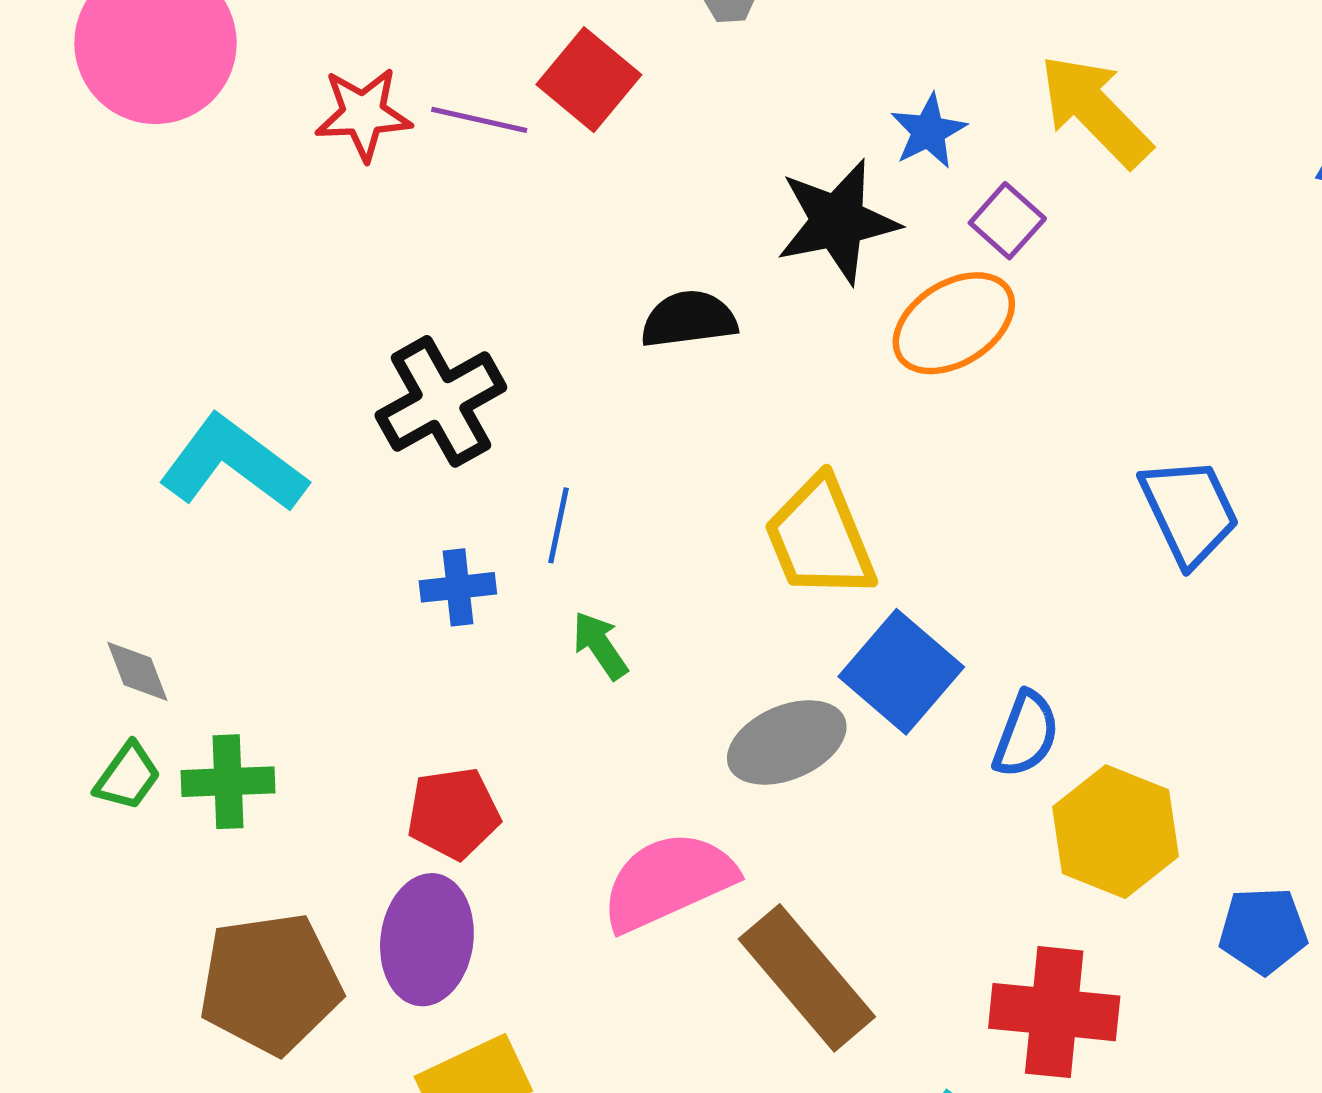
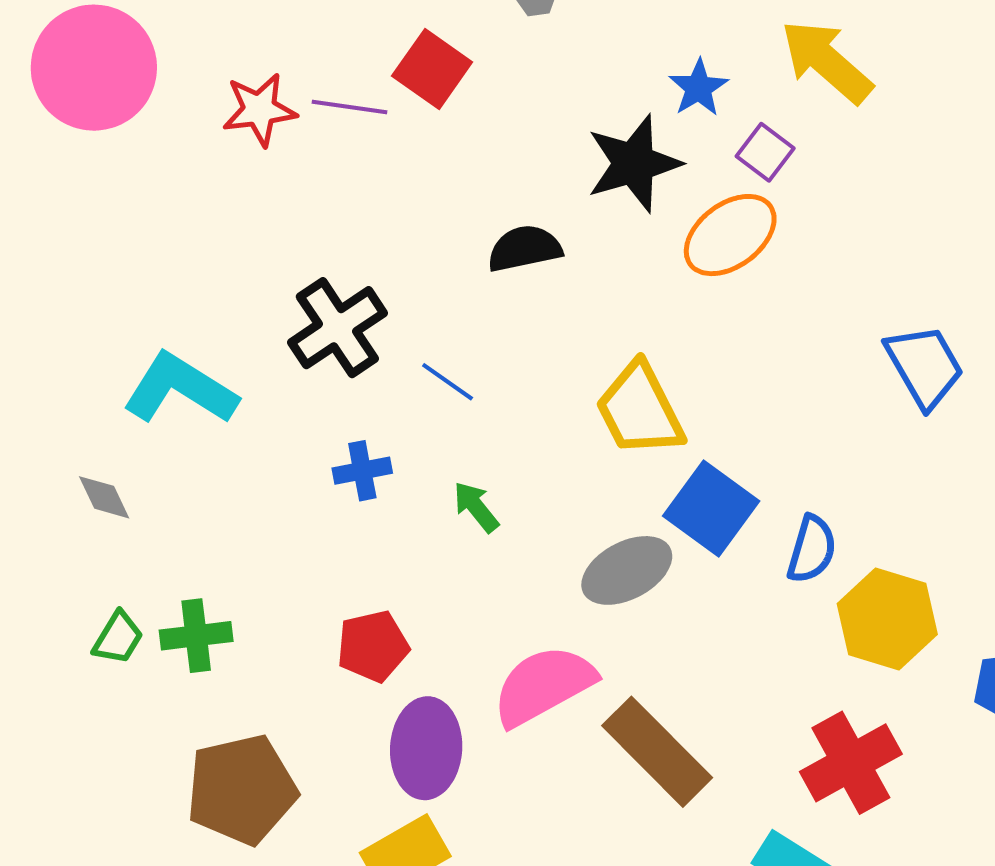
blue line: (558, 525) -> (448, 382), moved, turned -62
gray diamond: (137, 671) -> (104, 497), moved
purple ellipse: (427, 940) -> (426, 748), moved
red cross: (1054, 1012) -> (851, 763), turned -30

